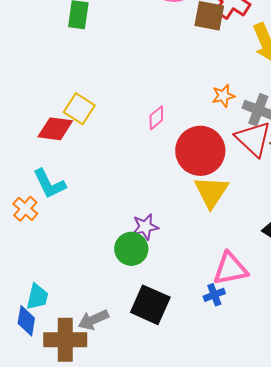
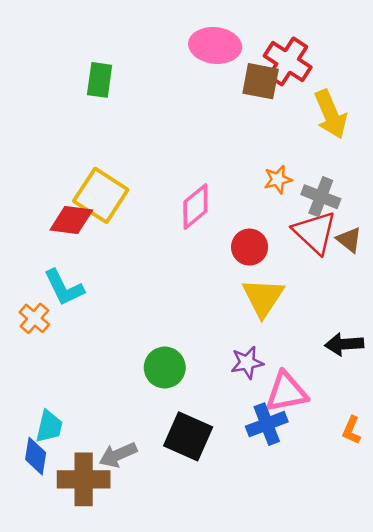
yellow square: (79, 109) -> (101, 195), size x1.4
pink diamond: (156, 118) -> (195, 207), size x1.5
red circle: (200, 151) -> (250, 247), size x0.6
purple star: (145, 227) -> (247, 363), moved
blue cross: (214, 295) -> (267, 424), size x1.5

